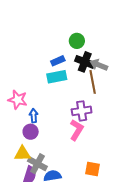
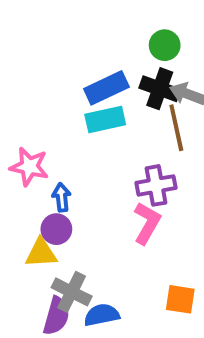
green circle: (77, 41) -> (165, 45), moved
blue rectangle: (58, 61) -> (106, 88), size x1.5
yellow triangle: (22, 154) -> (41, 253), moved

